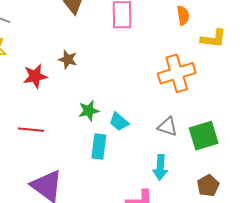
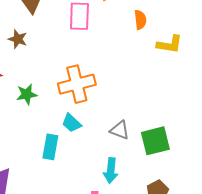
brown star: (68, 59) -> (18, 39), moved
orange cross: (177, 73) -> (77, 84), moved
green star: (89, 111) -> (27, 94), moved

